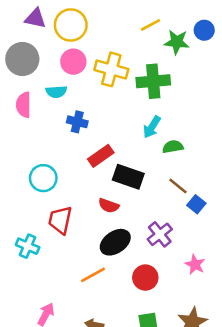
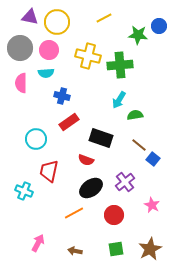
yellow line: (151, 25) -> (104, 18), moved
pink circle: (73, 62) -> (49, 50), moved
red rectangle: (101, 156) -> (69, 122), moved

